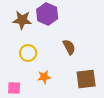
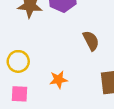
yellow circle: (28, 53) -> (18, 61), moved

